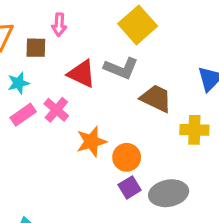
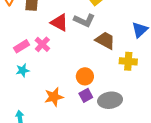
cyan star: (18, 83) -> (23, 70), moved
orange star: (91, 142) -> (54, 97), moved

